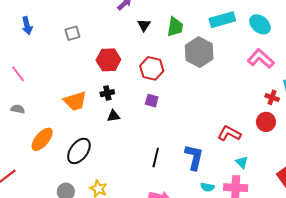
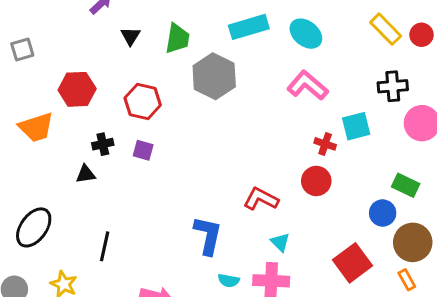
black cross: (107, 93) -> (103, 144), moved
orange trapezoid: (75, 101) -> (36, 127), moved
black line: (156, 158) -> (105, 246), moved

